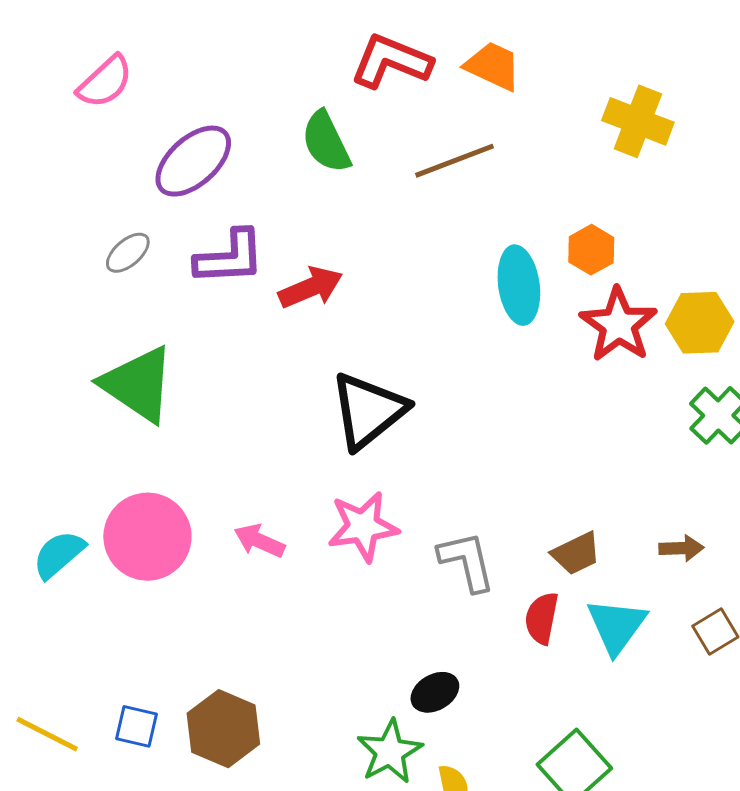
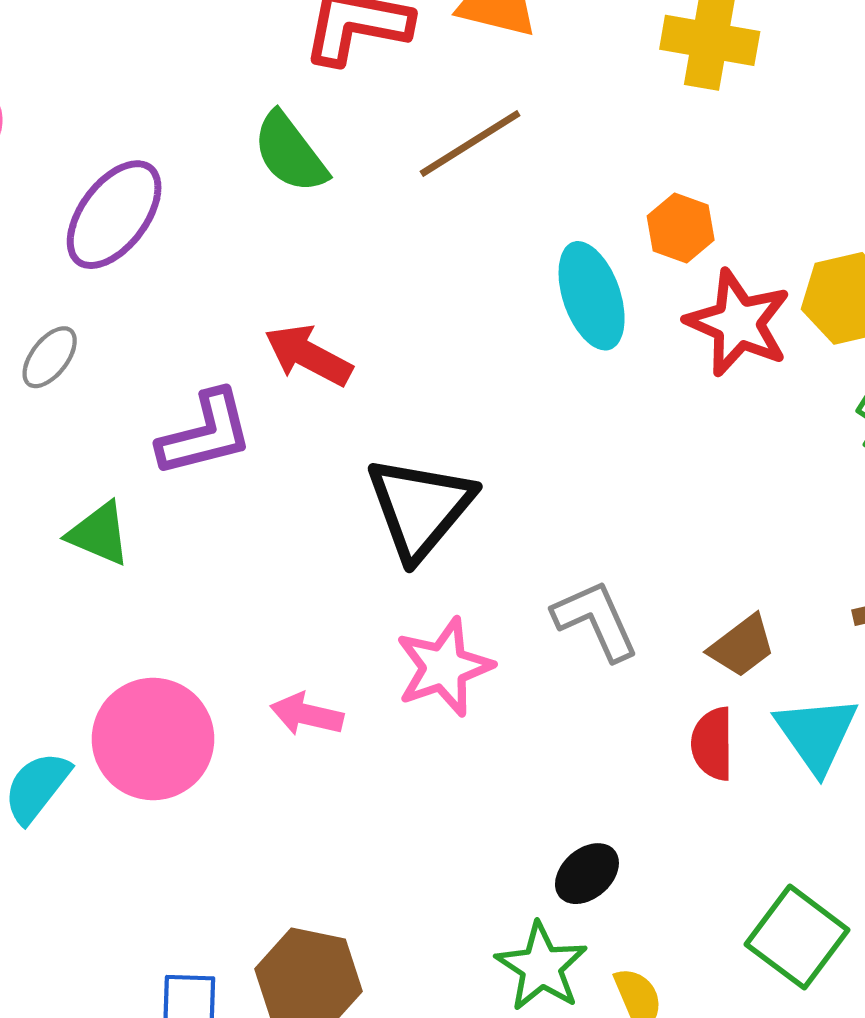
purple L-shape: (230, 257) -> (205, 434), moved
red arrow: (311, 287) -> (308, 355), turned -118
green triangle: (138, 384) -> (99, 534), size x0.6
gray L-shape: (467, 561) -> (596, 620), moved

